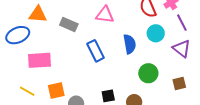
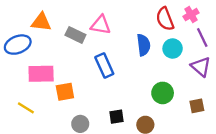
pink triangle: (105, 15) -> (101, 25), moved
blue semicircle: (130, 44) -> (143, 45), moved
orange square: (56, 90) -> (65, 92), moved

